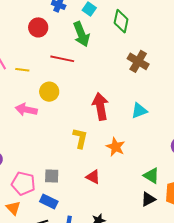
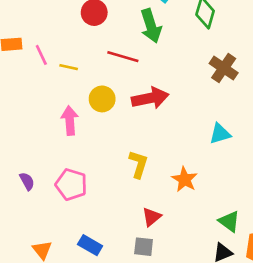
red arrow: (100, 106) -> (150, 98), moved, turned 84
pink arrow: (26, 110) -> (70, 120), turned 70
gray square: (52, 176) -> (144, 247), moved
red triangle: (93, 177) -> (152, 217), turned 49
pink pentagon: (23, 184) -> (71, 185), moved

